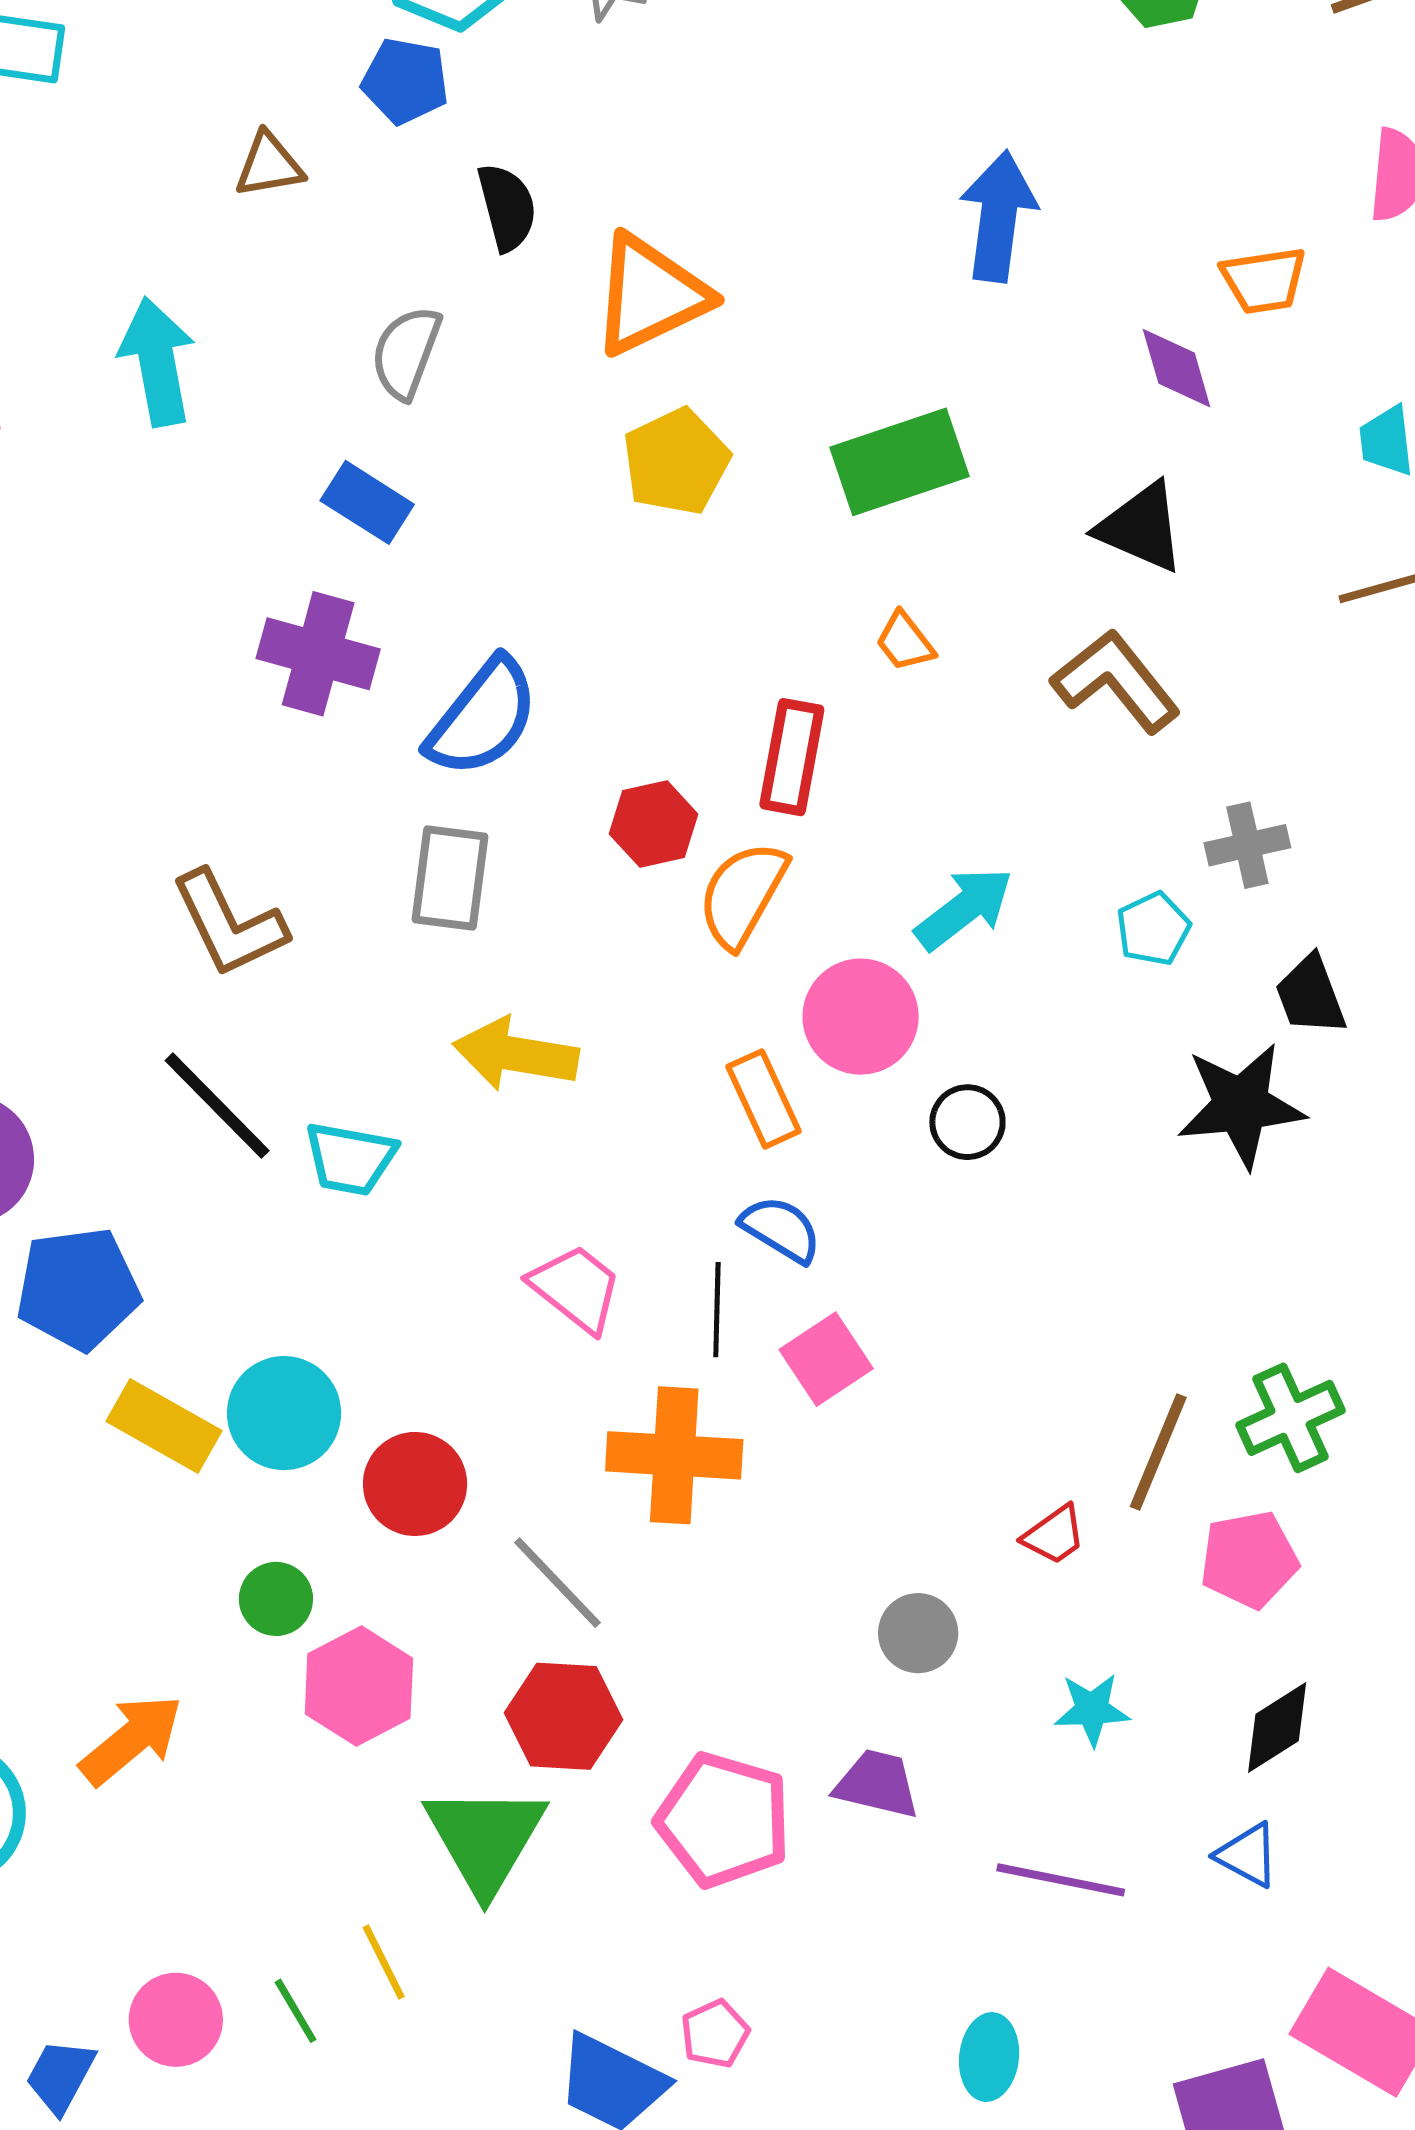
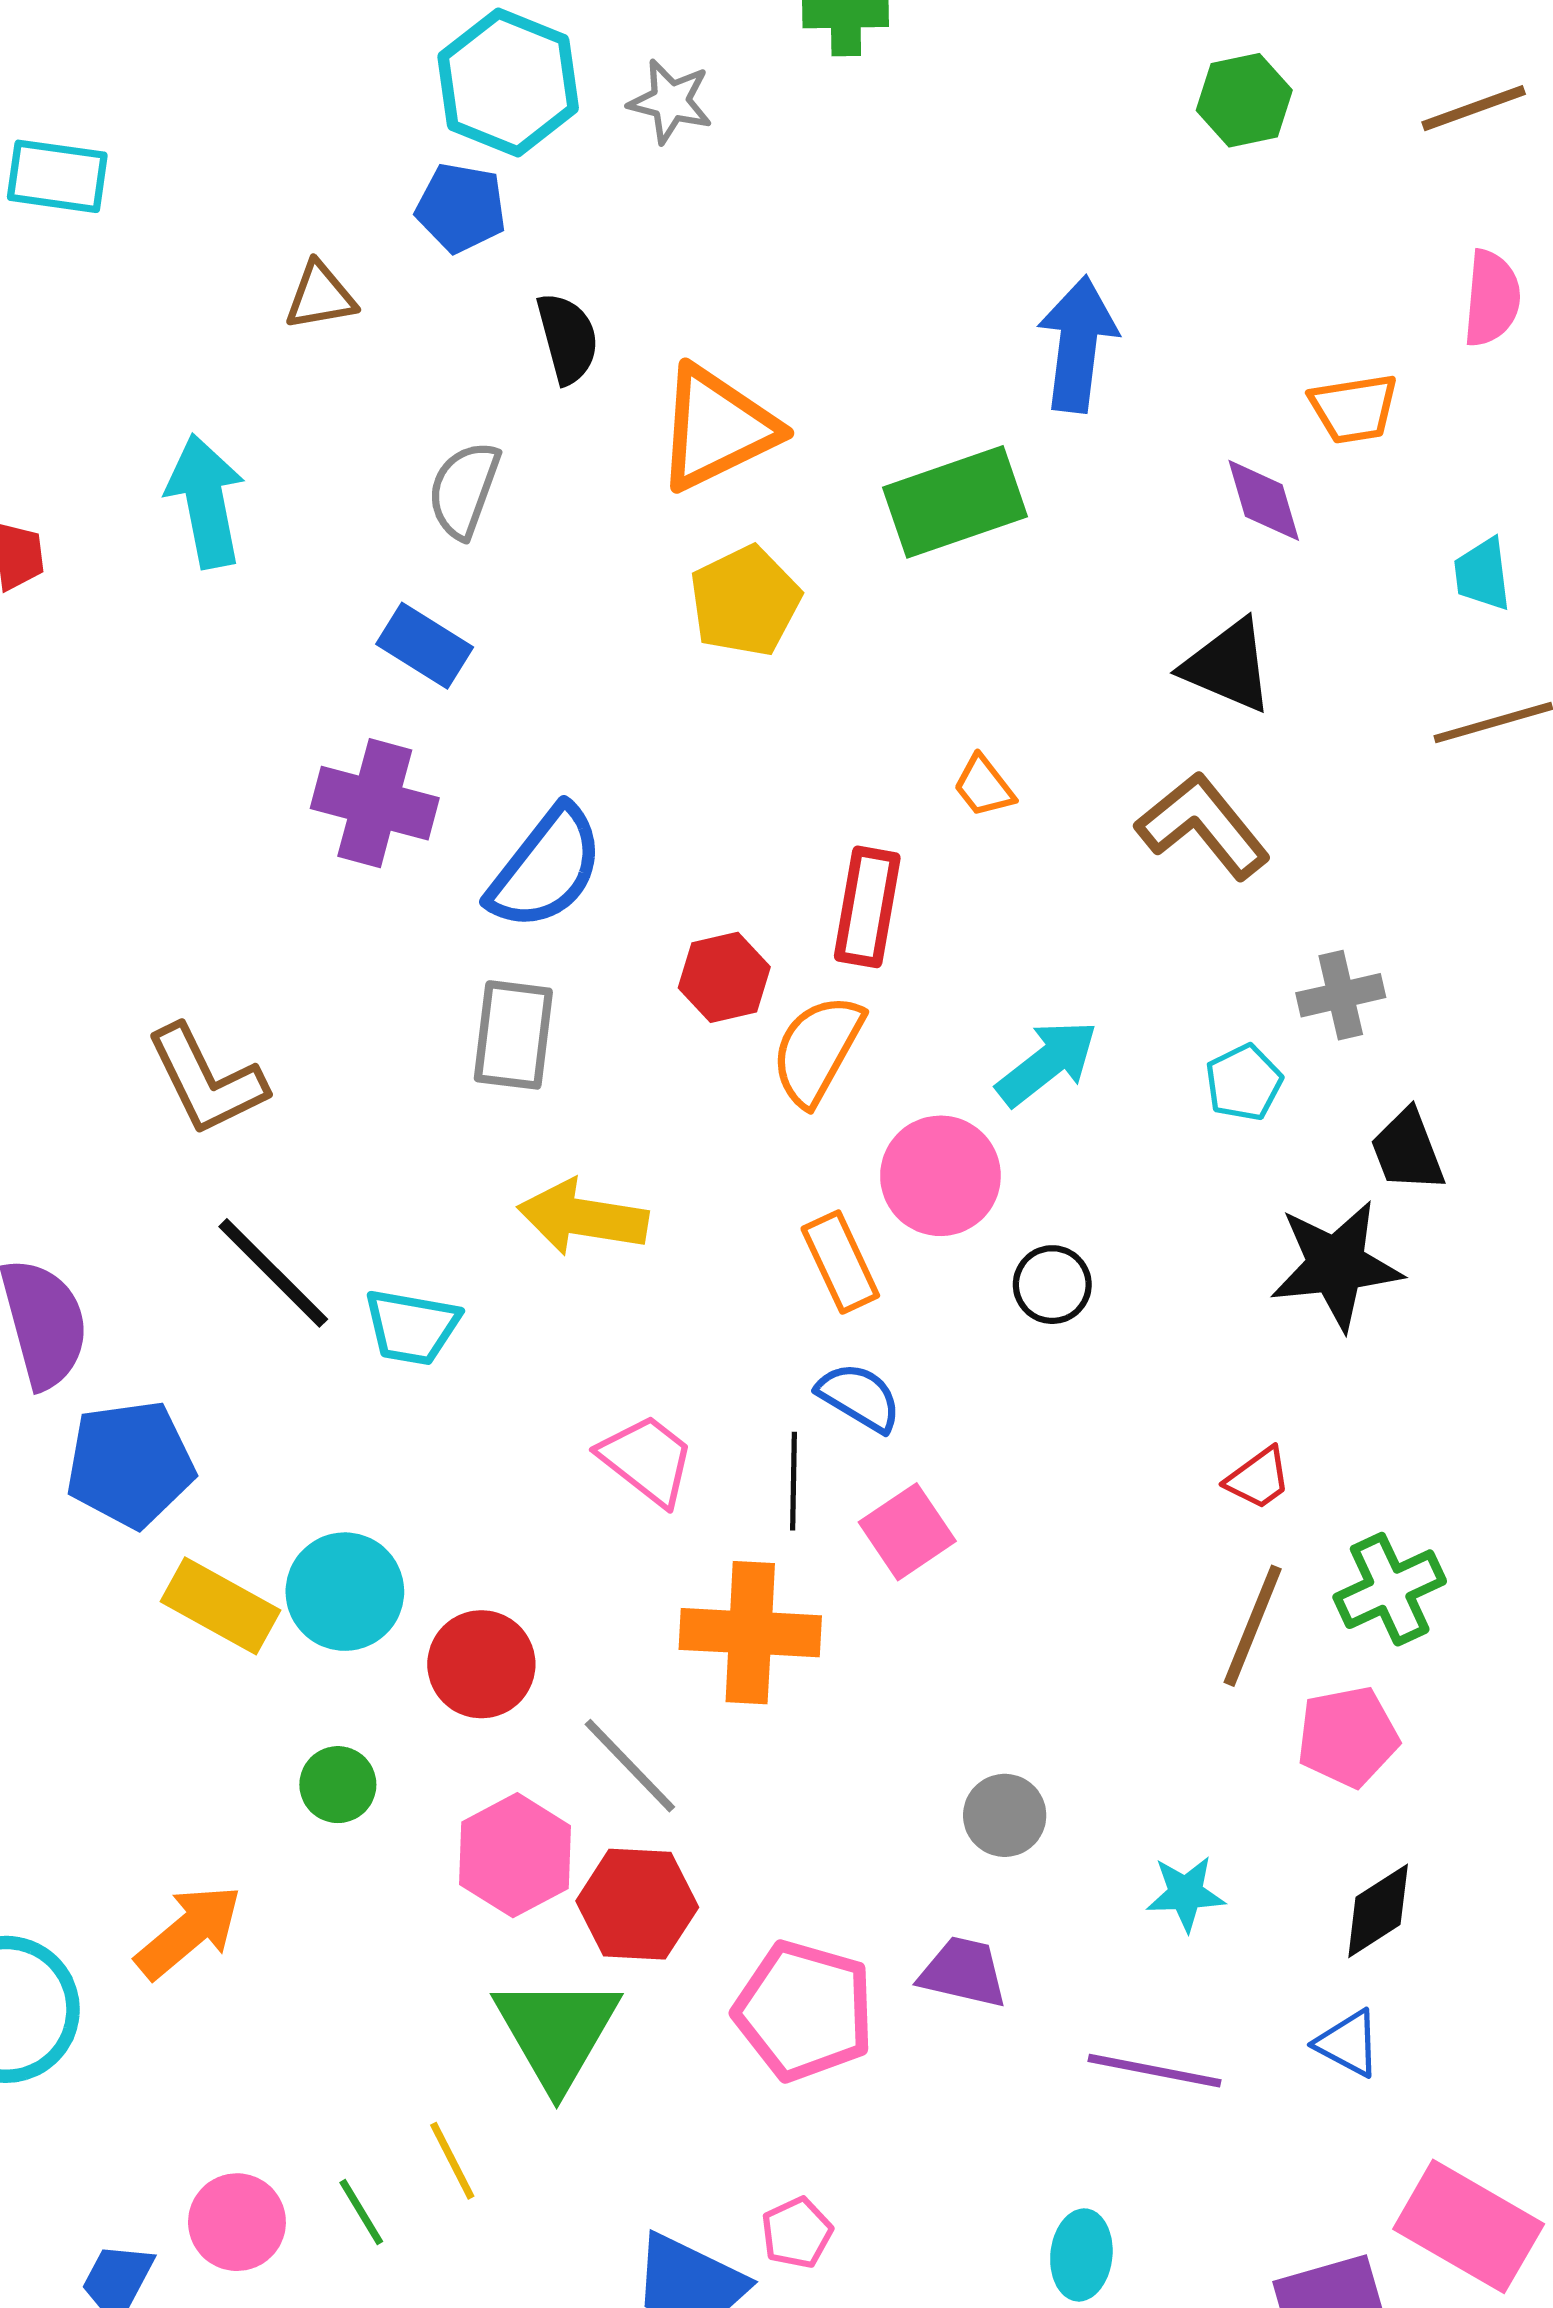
green rectangle: (900, 462) -> (955, 502), moved
brown L-shape: (229, 924) -> (206, 1080), moved
red trapezoid: (1054, 1535) -> (1258, 1478), moved
pink hexagon: (359, 1686) -> (515, 1855), moved

